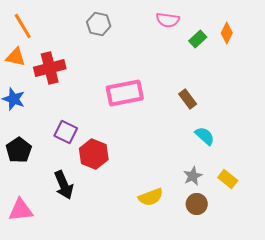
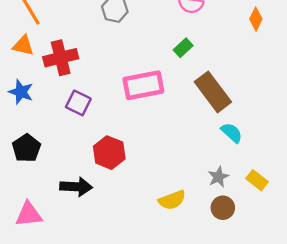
green rectangle: (198, 39) -> (183, 48), moved
brown rectangle: (188, 99) -> (213, 92), size x1.8
purple square: (66, 132) -> (78, 103), moved
black arrow: (64, 185) -> (76, 187), turned -64

